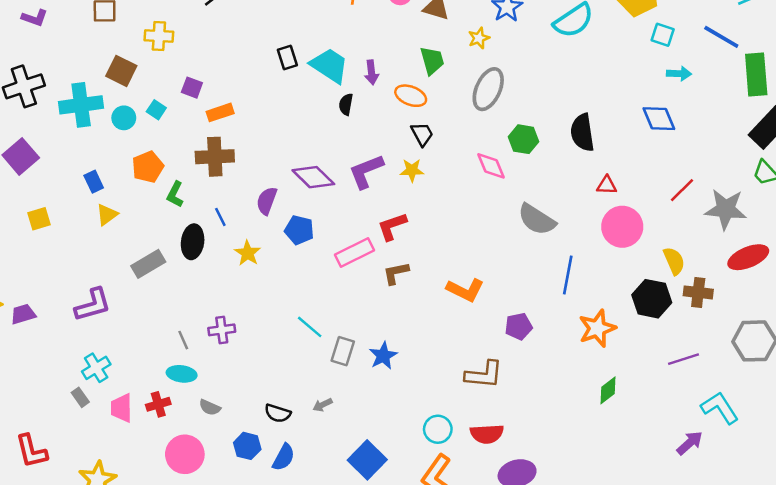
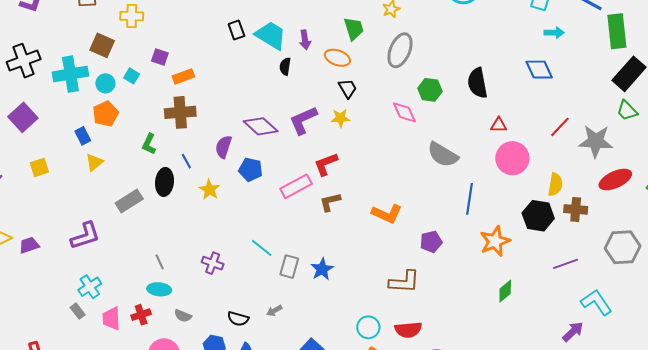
orange pentagon: (148, 167) -> (105, 114), moved
yellow semicircle: (674, 261) -> (555, 184), turned 35
purple cross: (222, 330) -> (213, 263), moved, turned 30

